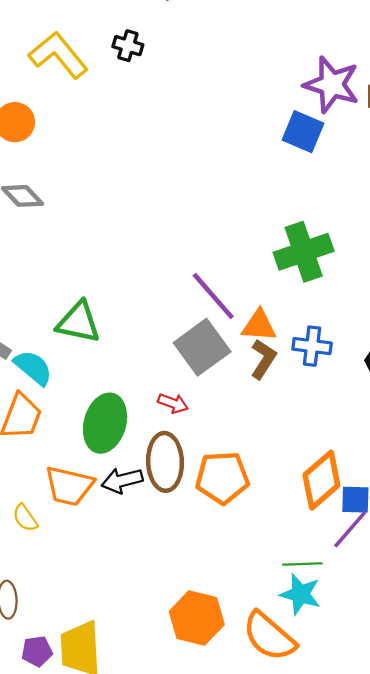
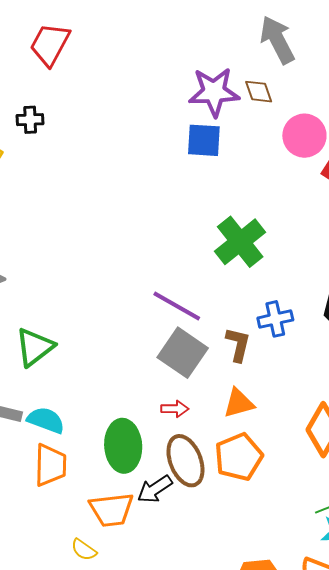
green triangle: (78, 322) -> (35, 347), moved, turned -30
orange triangle: (259, 325) -> (239, 403), moved

